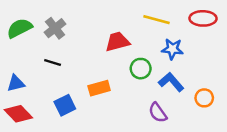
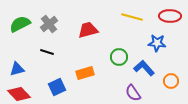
red trapezoid: (117, 42) -> (88, 30), moved
blue star: (172, 49) -> (157, 43), moved

